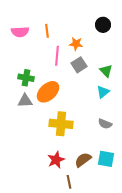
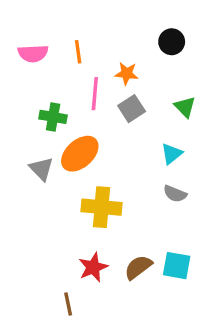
green triangle: (106, 71) -> (185, 107), moved
green cross: (26, 78) -> (53, 117), moved
gray triangle: (25, 101) -> (41, 169), turned 49
gray semicircle: (105, 124) -> (175, 194), moved
brown line: (69, 182) -> (68, 304), moved

